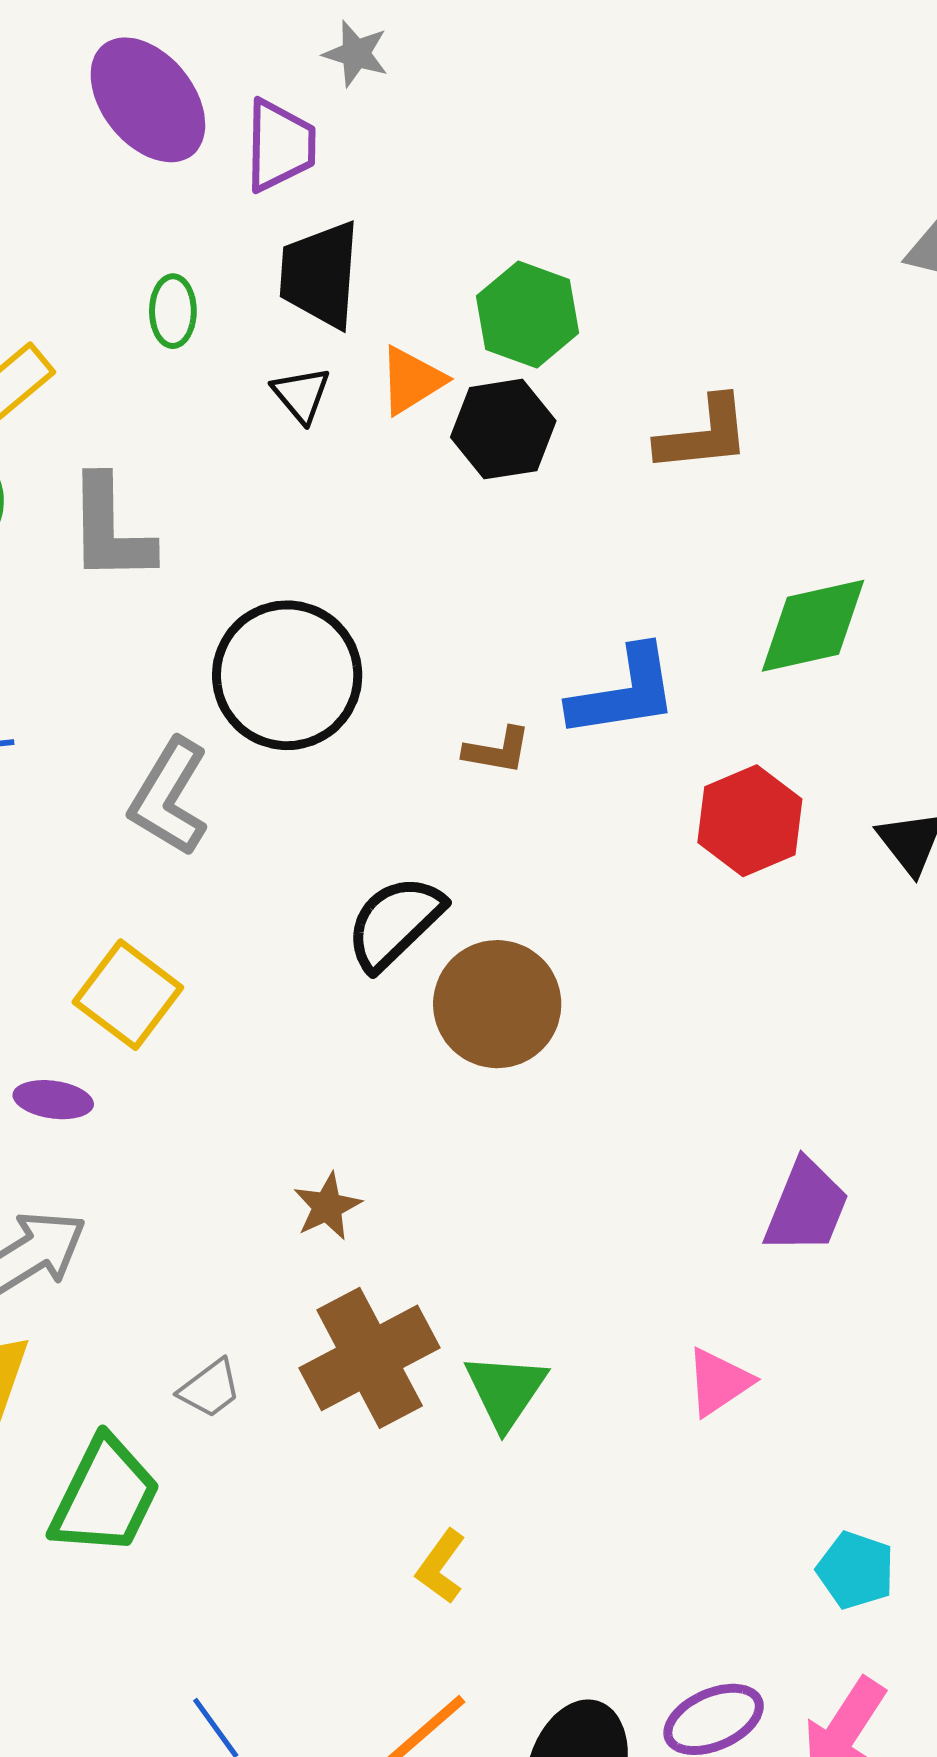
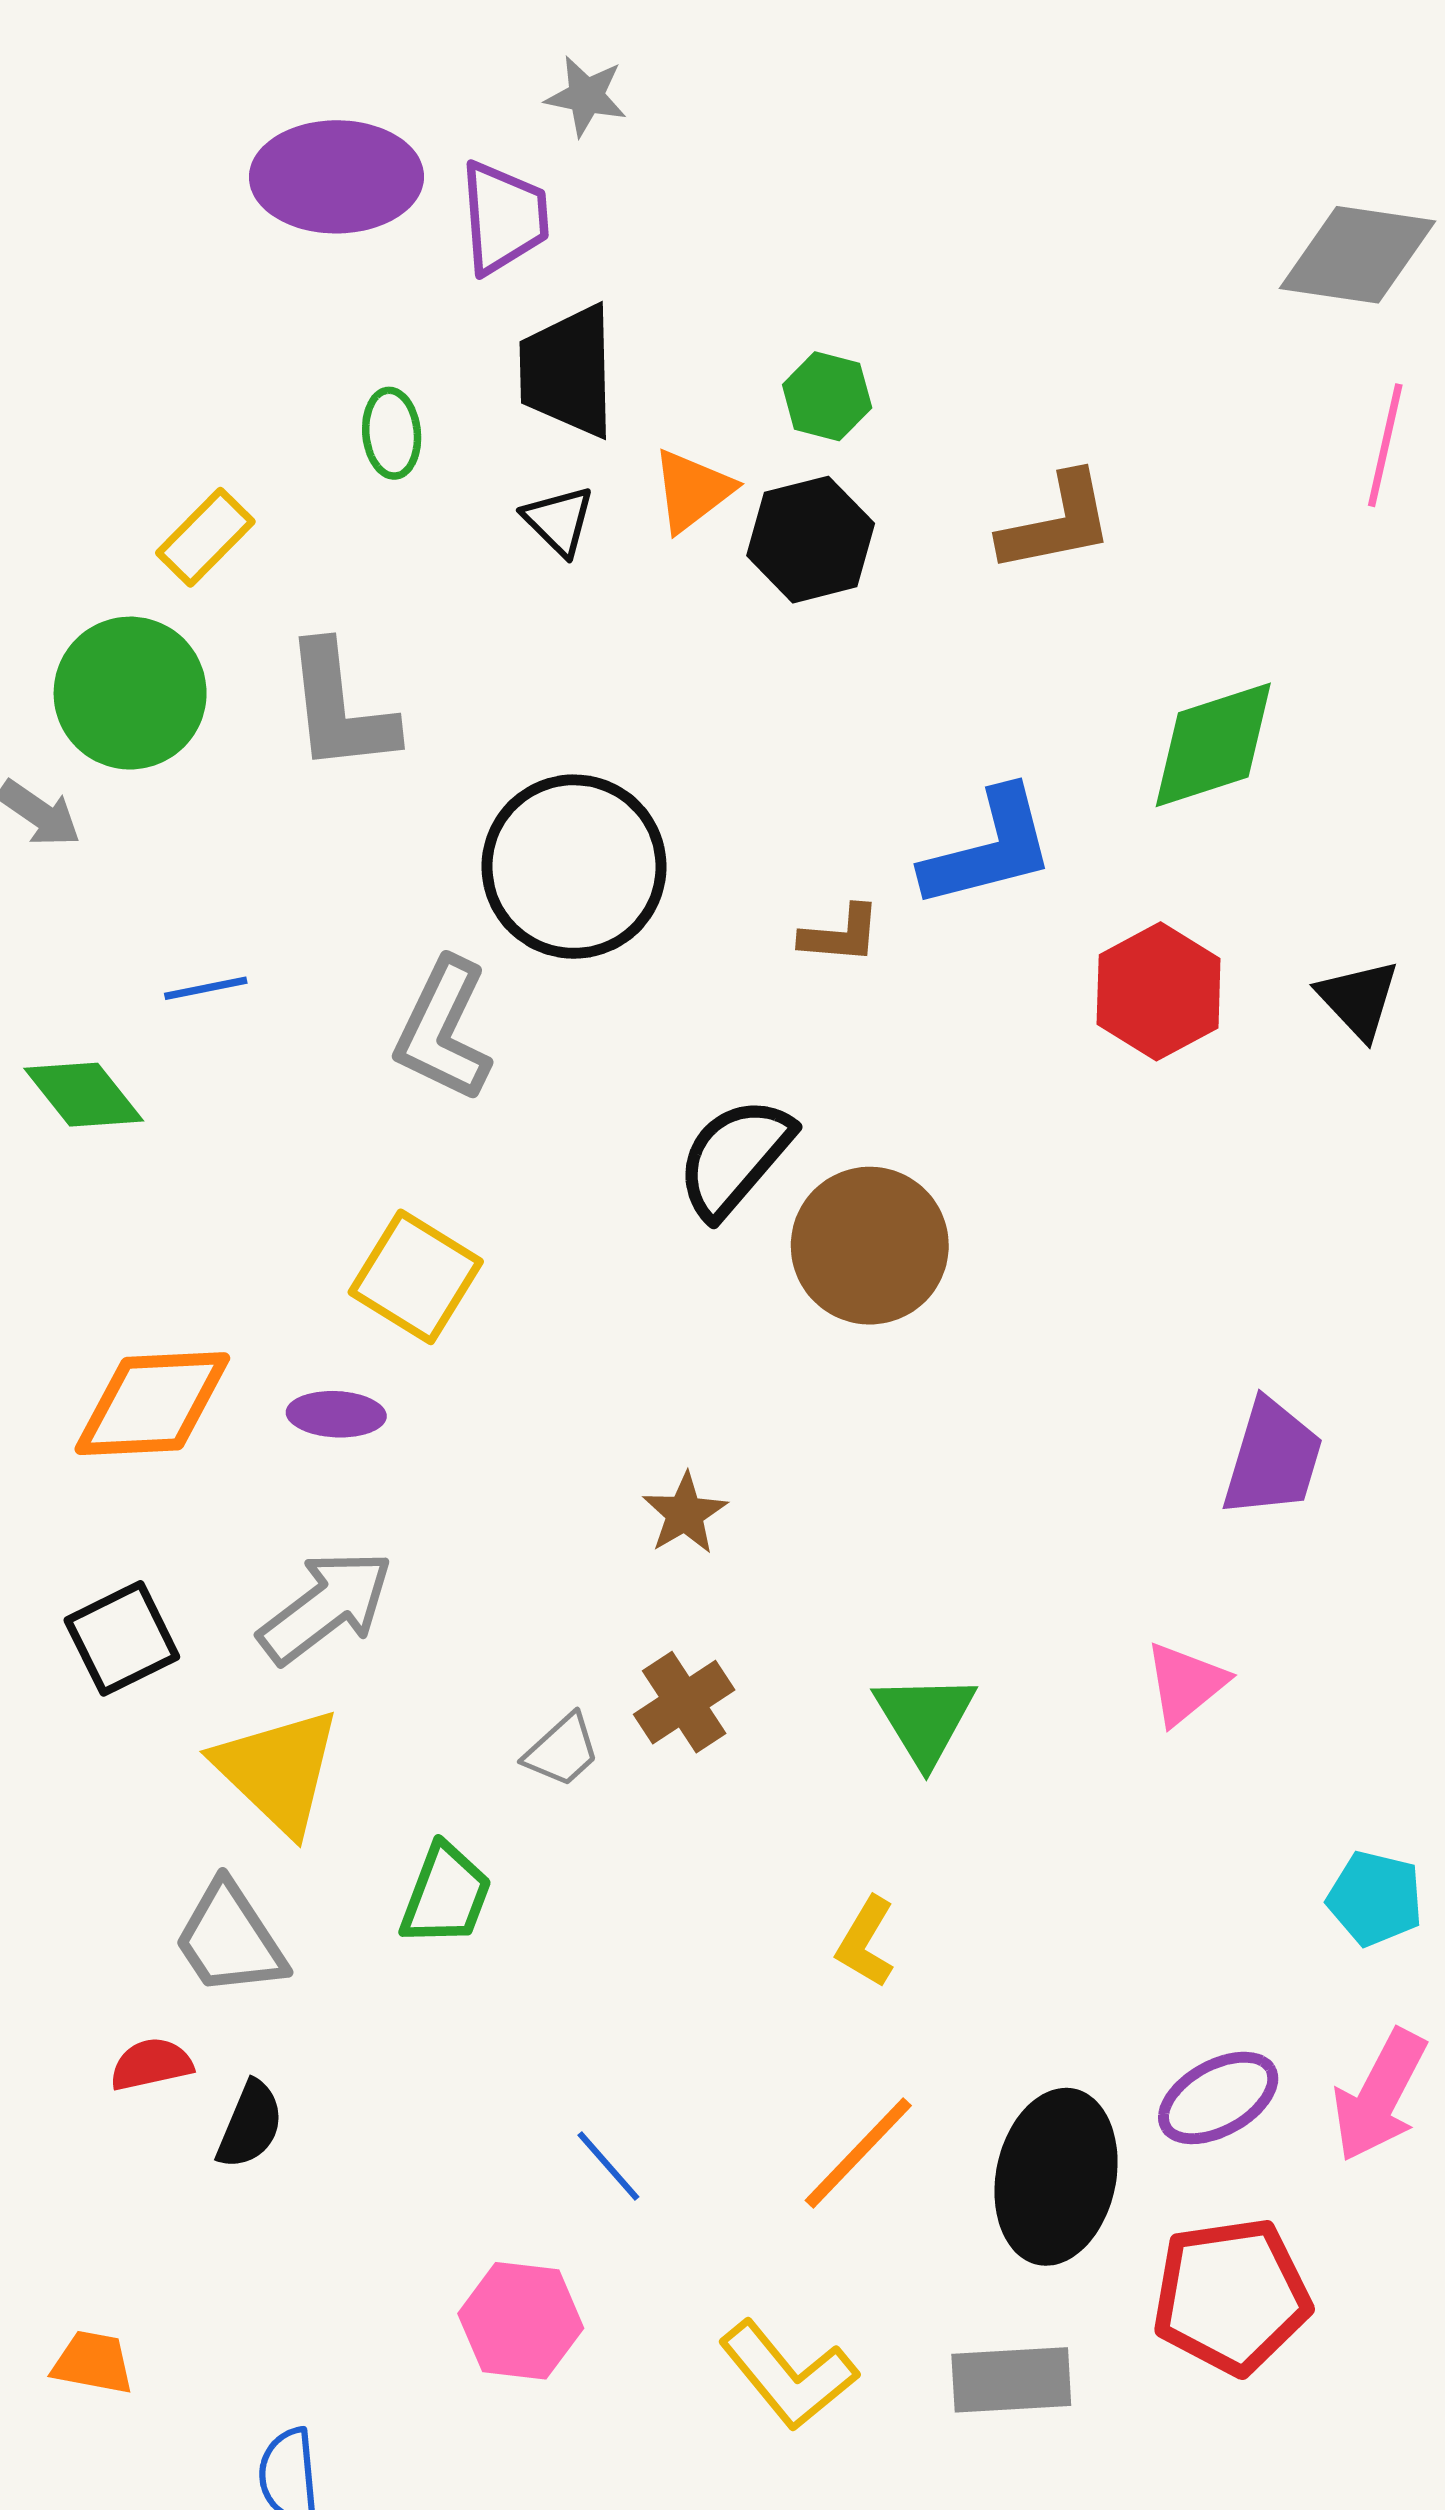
purple ellipse: (148, 100) -> (336, 177), turned -46
green hexagon: (528, 315) -> (827, 396), size x0.7
brown cross: (370, 1358) -> (684, 1702), moved, size x0.6
green trapezoid: (105, 1496) -> (446, 1895), size x0.7

